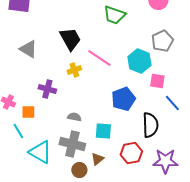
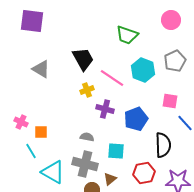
cyan hexagon: (139, 61) -> (143, 70), moved
purple cross: (47, 89) -> (105, 109), moved

